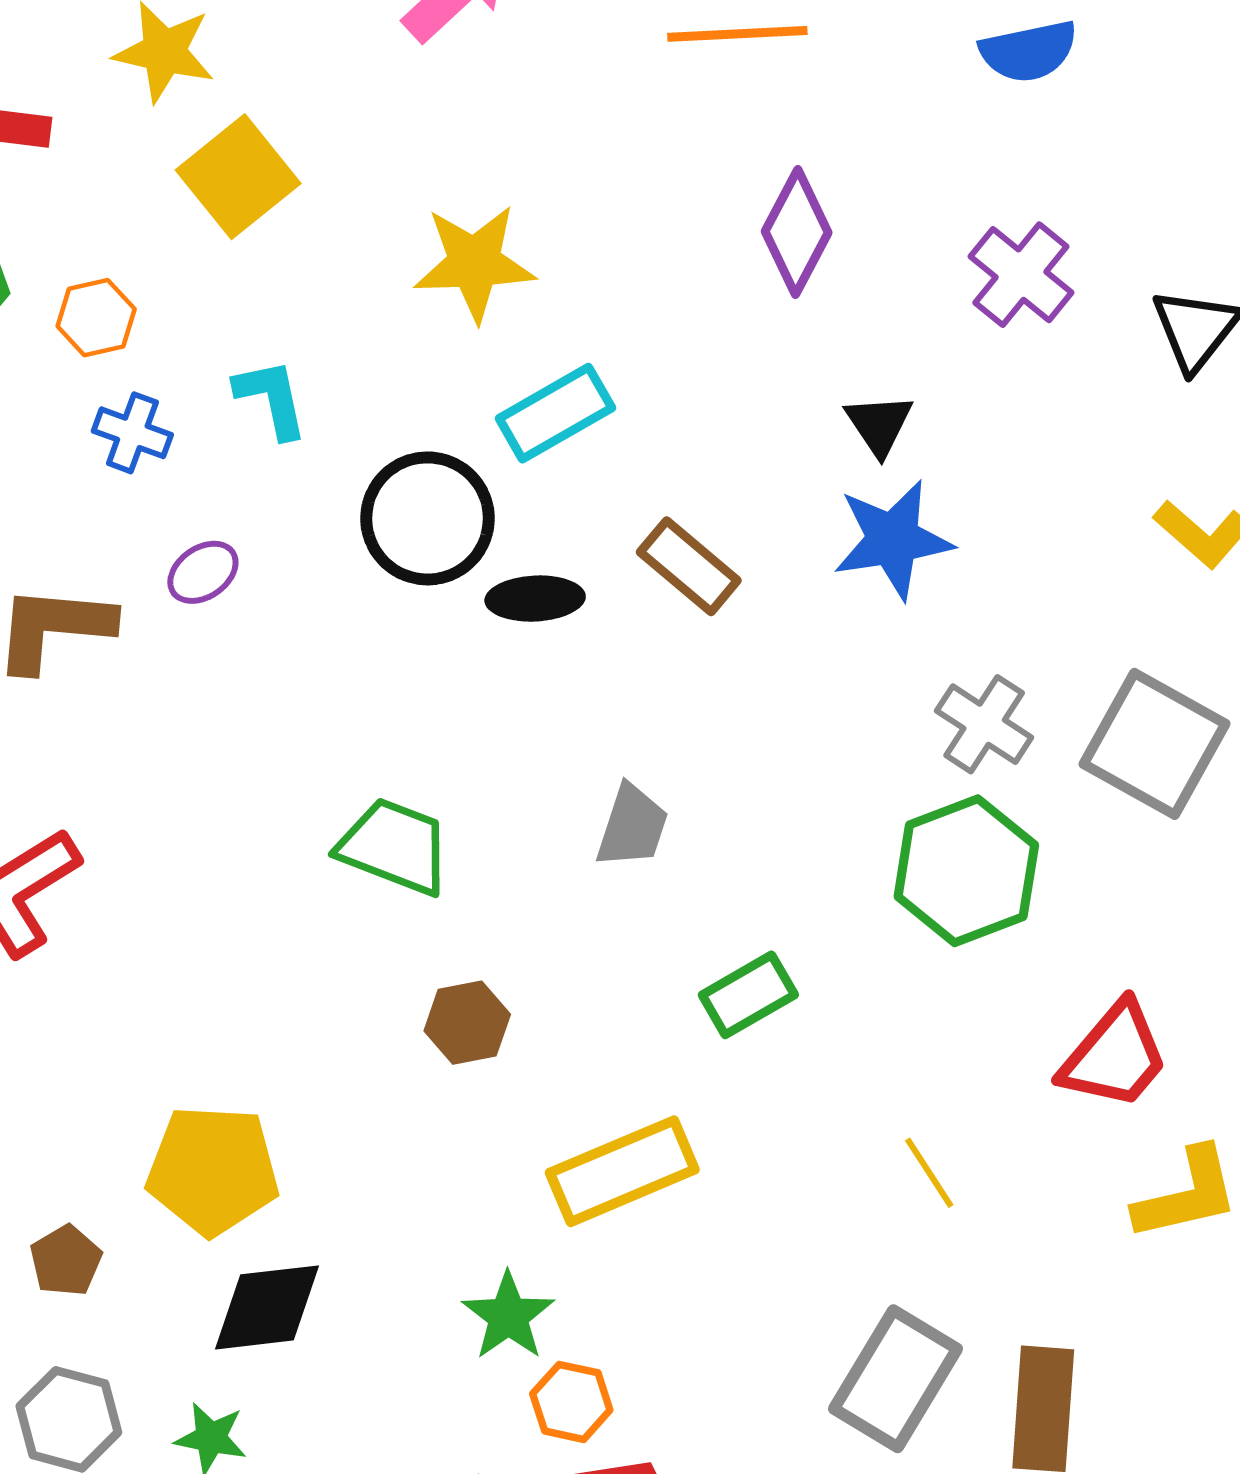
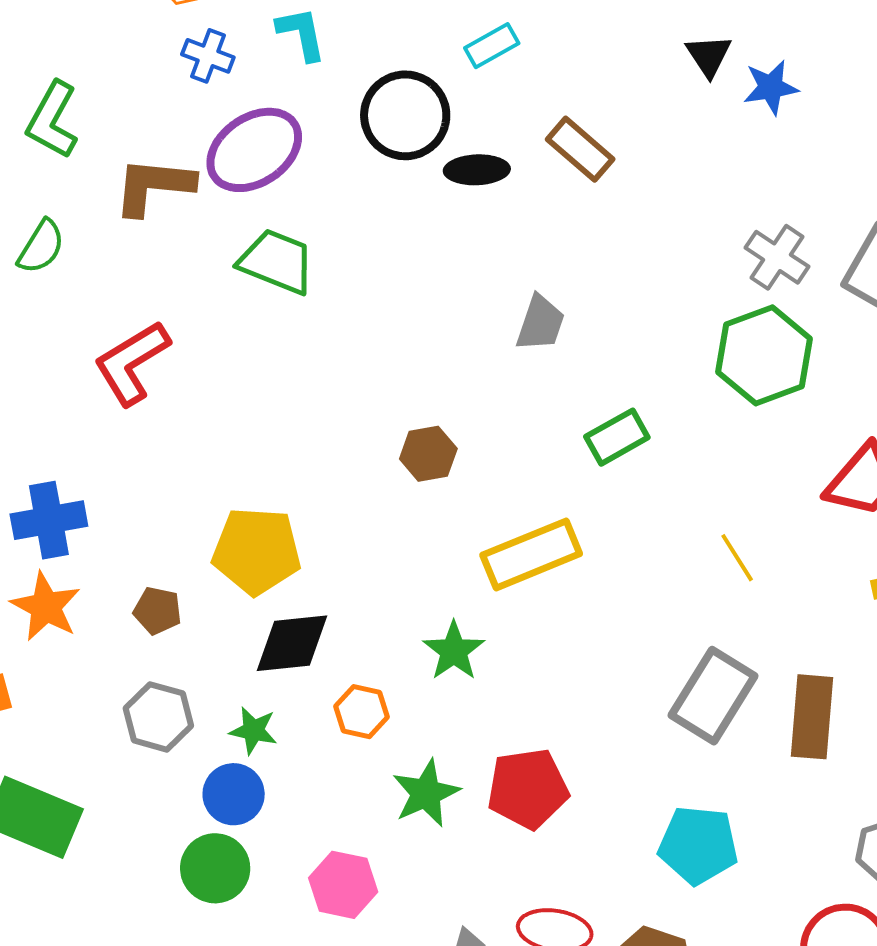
cyan rectangle: (555, 413) -> (492, 46), size x0.7
blue star: (893, 540) -> (771, 87), moved, size x0.7
purple ellipse: (203, 572) -> (254, 150), size x2.0
green trapezoid: (394, 847) -> (277, 262), moved
brown pentagon: (66, 1261) -> (157, 611), turned -30
orange hexagon: (571, 1402) -> (362, 712), moved

